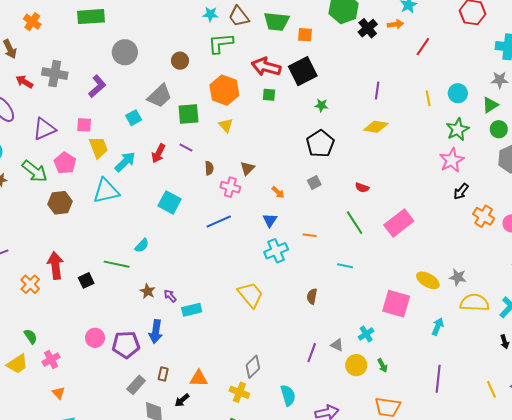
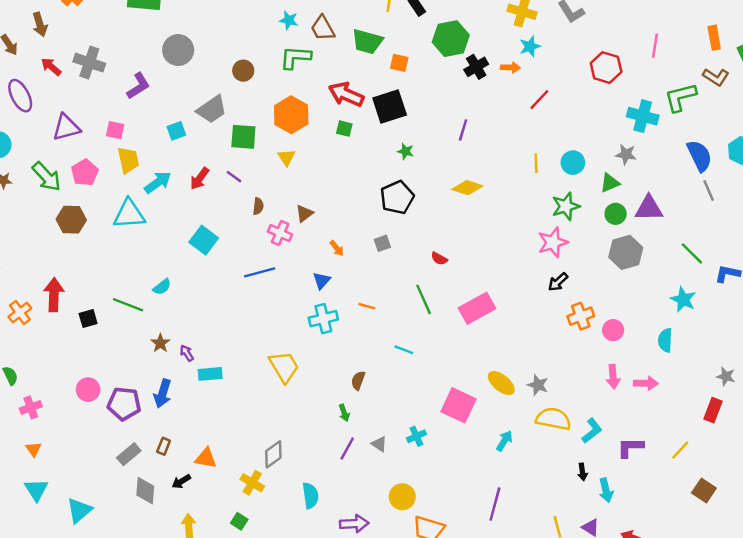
purple line: (377, 91) -> (463, 130), moved
orange cross: (484, 216) -> (581, 316), turned 30
yellow circle: (356, 365) -> (402, 497), moved
green arrow: (382, 365) -> (344, 413), moved

